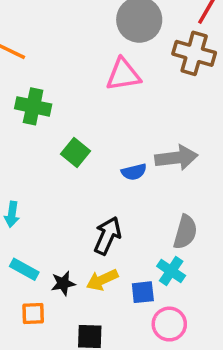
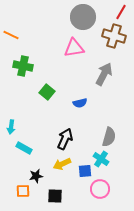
gray arrow: (176, 158) -> (104, 74), moved, turned -55
cyan rectangle: (24, 269) -> (24, 148), moved
black star: (63, 283) -> (36, 176), moved
orange square: (33, 313) -> (23, 191), moved

